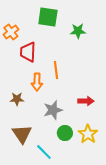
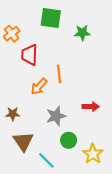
orange arrow: (37, 82) -> (39, 86), turned 42
brown star: (17, 99) -> (13, 114), moved
yellow star: (88, 134) -> (93, 154), moved

